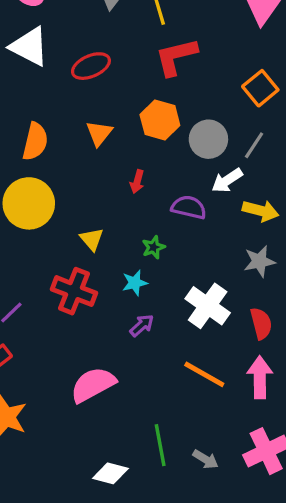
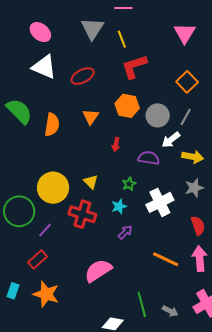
yellow circle: (29, 203) -> (53, 188), moved
white cross: (208, 306) -> (160, 202), moved, turned 32

